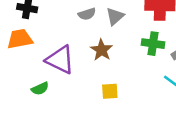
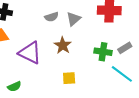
green cross: (153, 44) -> (103, 52), moved
green semicircle: (40, 89) -> (14, 86), moved

